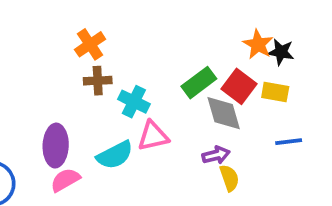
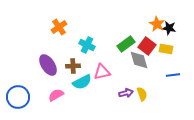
orange cross: (90, 44) -> (59, 27), moved
brown cross: (98, 81) -> (73, 66), moved
cyan cross: (134, 102) -> (87, 45), moved
purple ellipse: (56, 146) -> (48, 65), moved, turned -35
purple arrow: (216, 155) -> (126, 93), moved

